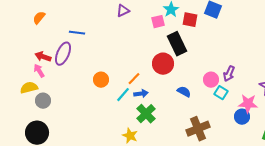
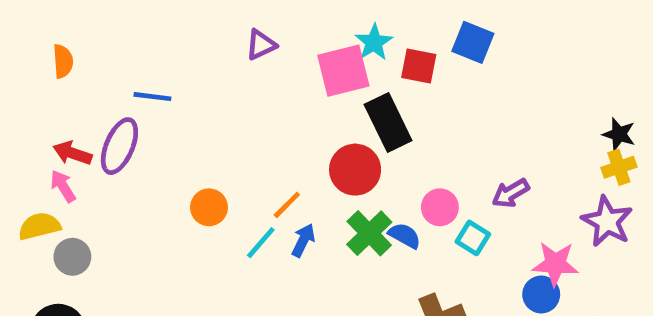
orange semicircle: (39, 18) -> (63, 61), turned 136
pink square: (158, 22) -> (343, 71), size x1.6
purple arrow: (229, 74) -> (511, 193), turned 35
pink circle: (211, 80) -> (440, 207), moved
cyan square: (221, 93) -> (473, 238), moved
blue arrow: (141, 94) -> (303, 240), turned -56
green cross: (146, 114) -> (369, 233), moved

